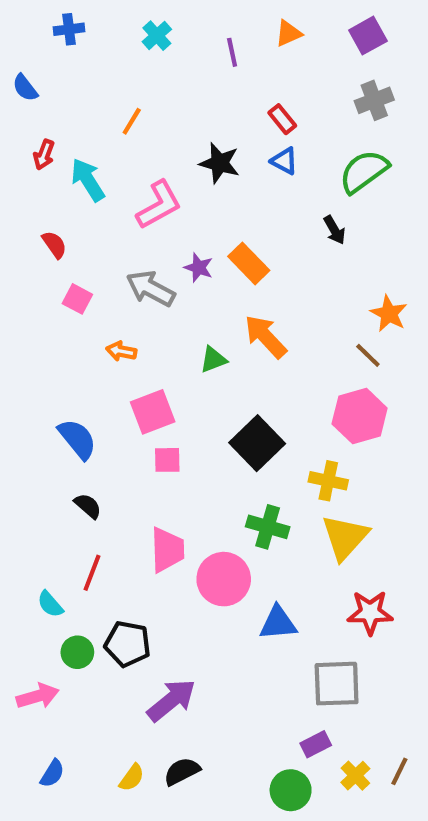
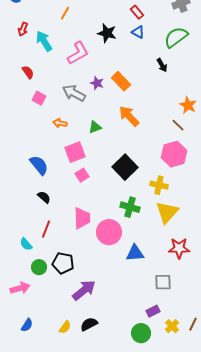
green triangle: (213, 360) -> (95, 127), moved
pink square: (167, 460) -> (82, 175), turned -32
gray square: (337, 684) -> (163, 282), size x0.7

